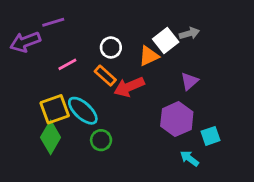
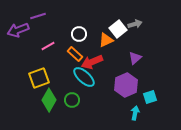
cyan ellipse: (83, 111) -> (84, 77), moved
green diamond: (51, 137) -> (49, 100), moved
cyan arrow: (189, 158) -> (135, 113), turned 64

